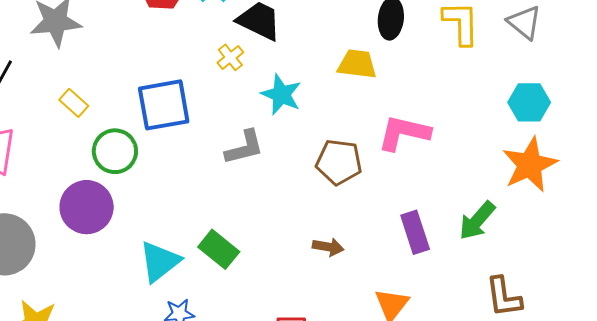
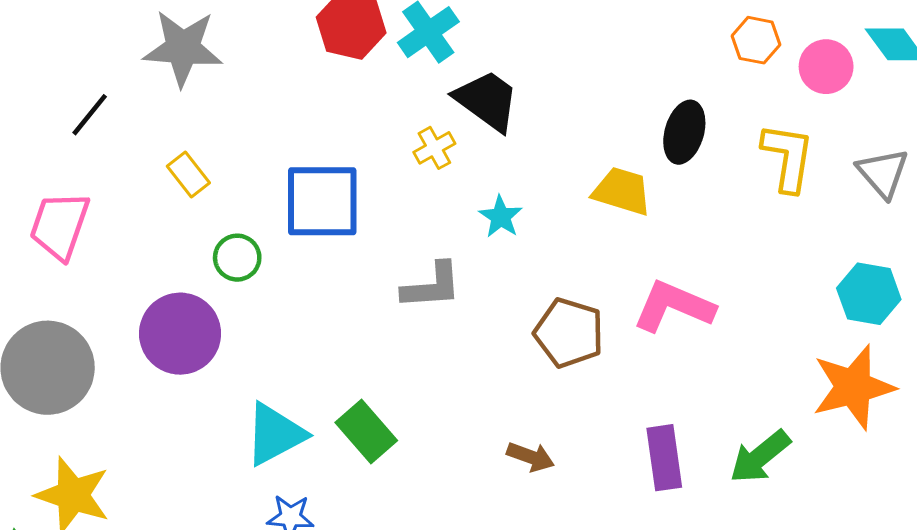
cyan star: (281, 95) -> (501, 217), size x0.7
green circle: (115, 151) -> (237, 258), size x0.7

